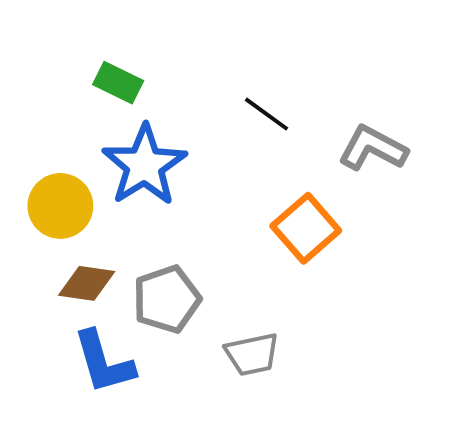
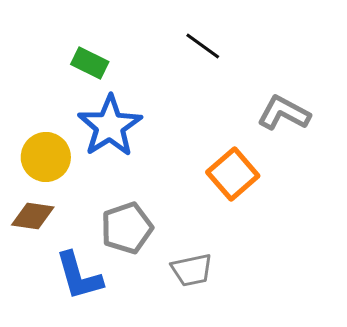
black line: (266, 114) -> (203, 46), moved
brown diamond: (87, 283) -> (33, 216), moved

